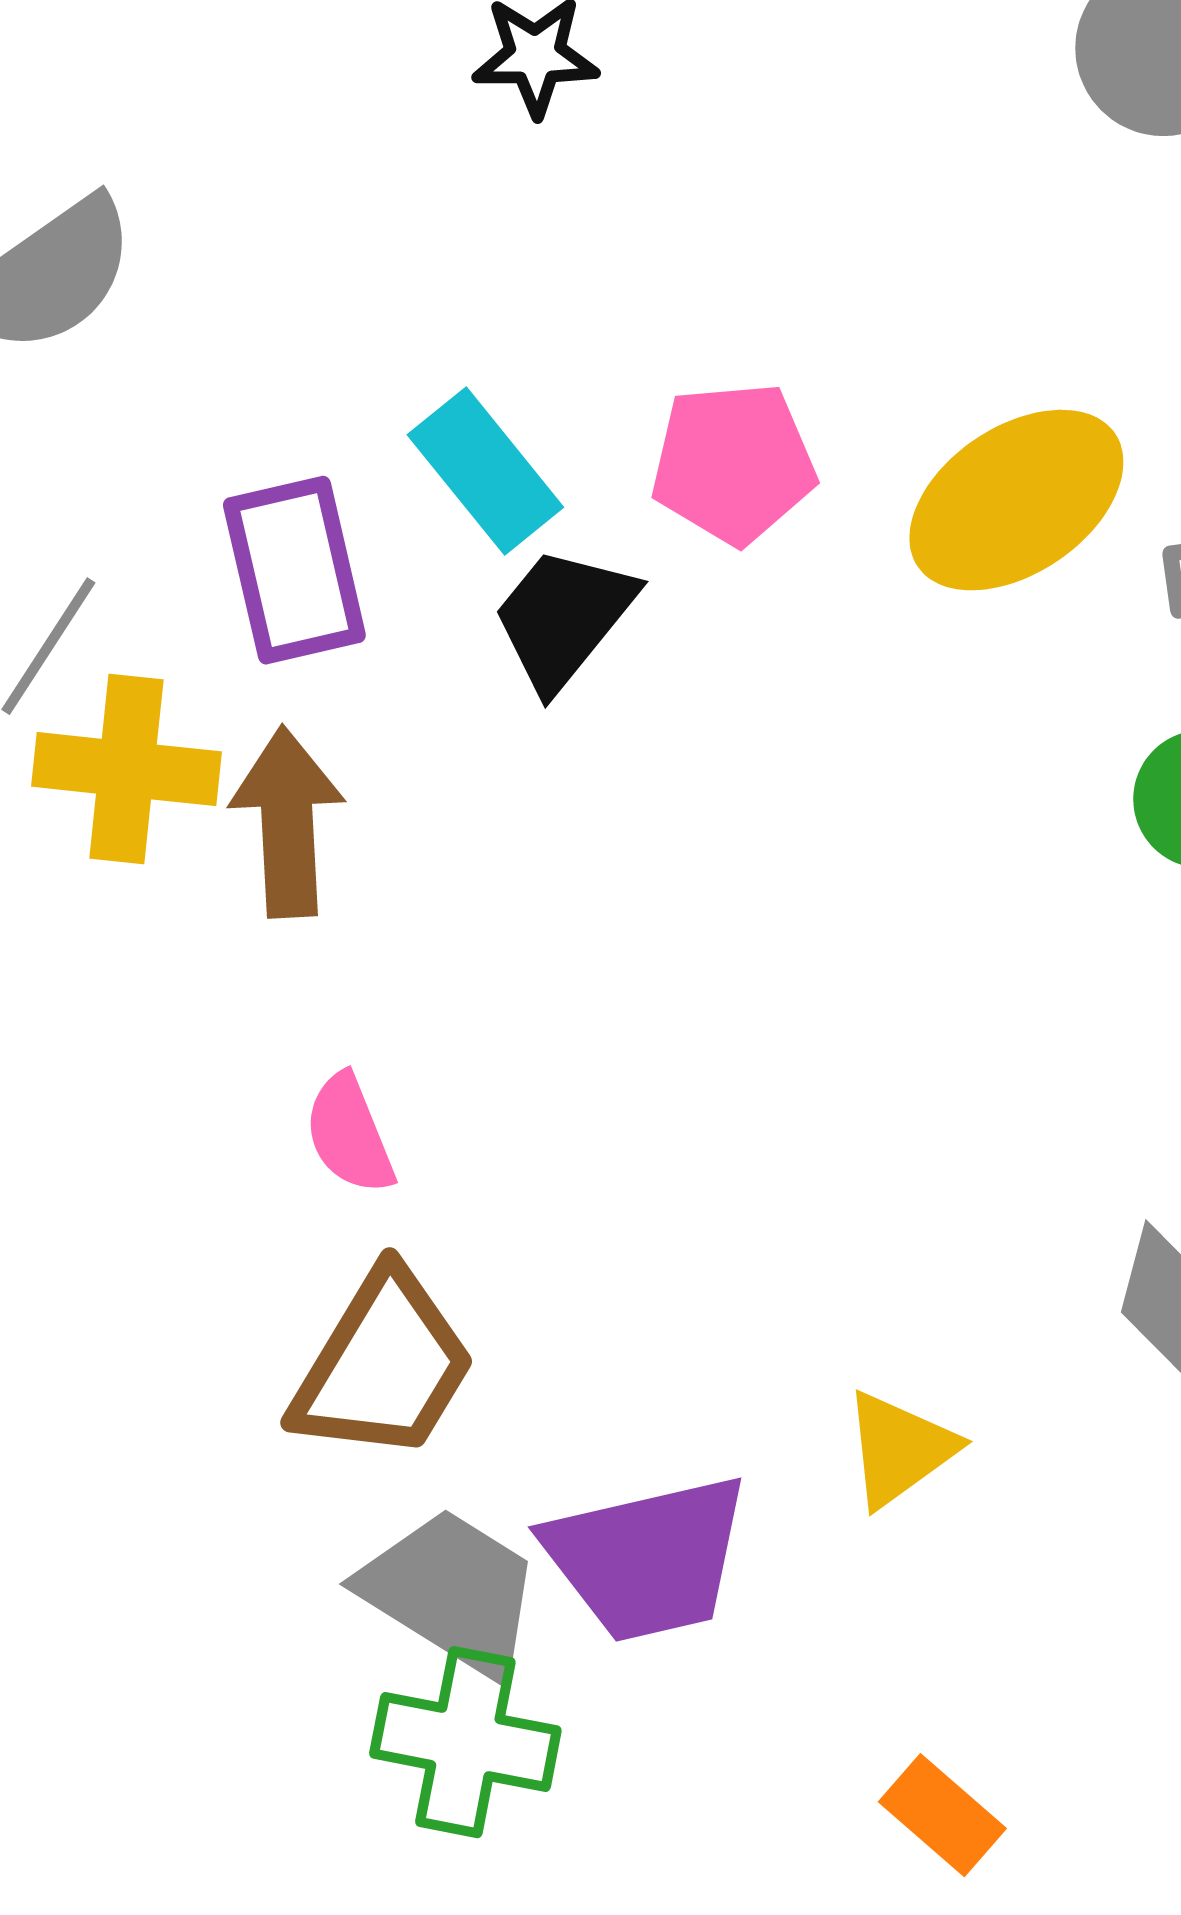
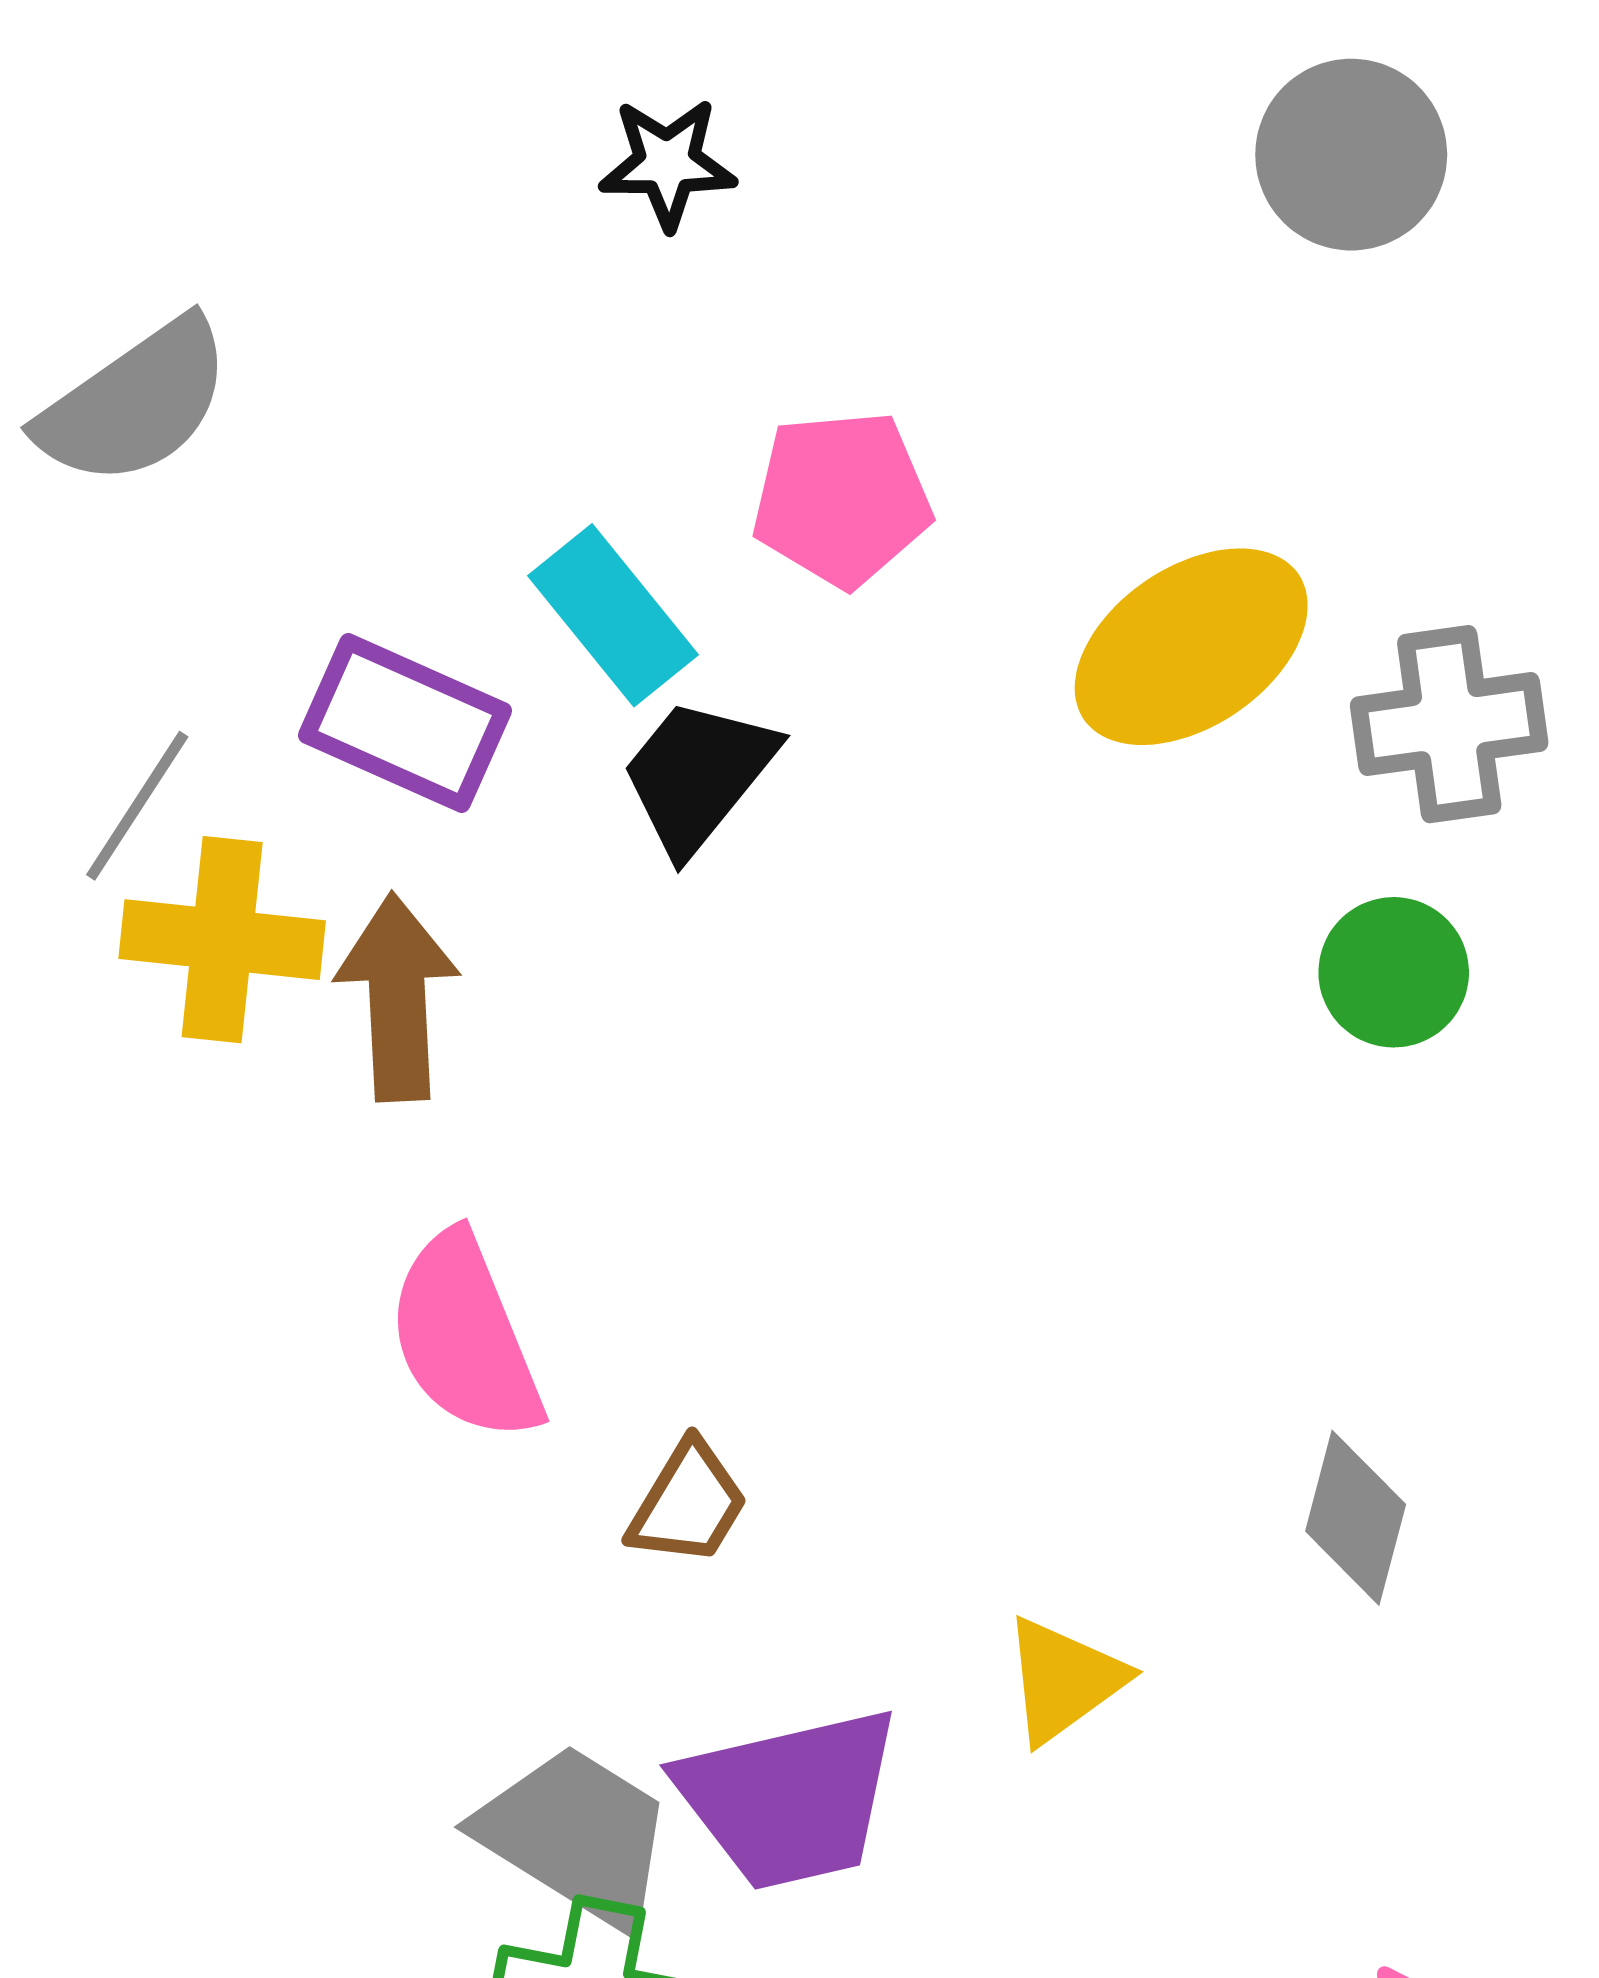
pink pentagon: (733, 463) -> (842, 499), moved
purple rectangle: (294, 570) -> (405, 723), turned -53
pink semicircle: (349, 1134) -> (465, 1337), size x1.6
brown trapezoid: (383, 1366) -> (688, 1504), moved, size x0.6

